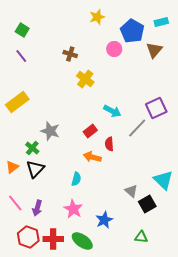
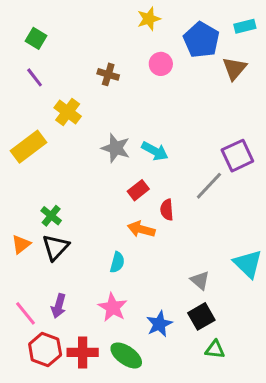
pink circle: (114, 49) -> (161, 64), moved
yellow cross: (85, 79) -> (68, 112), moved
cyan arrow: (112, 111) -> (155, 151), moved
gray star: (50, 131) -> (116, 148), moved
pink line: (15, 203) -> (26, 313), moved
black square: (147, 204) -> (201, 316), moved

